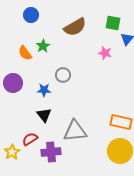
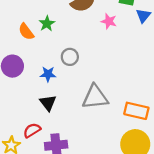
pink star: (105, 53) -> (109, 21), moved
gray triangle: (75, 131) -> (95, 97), moved

